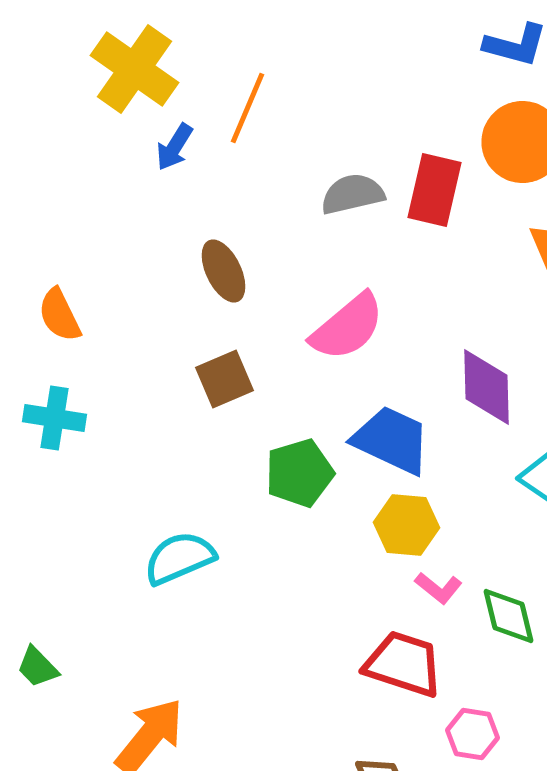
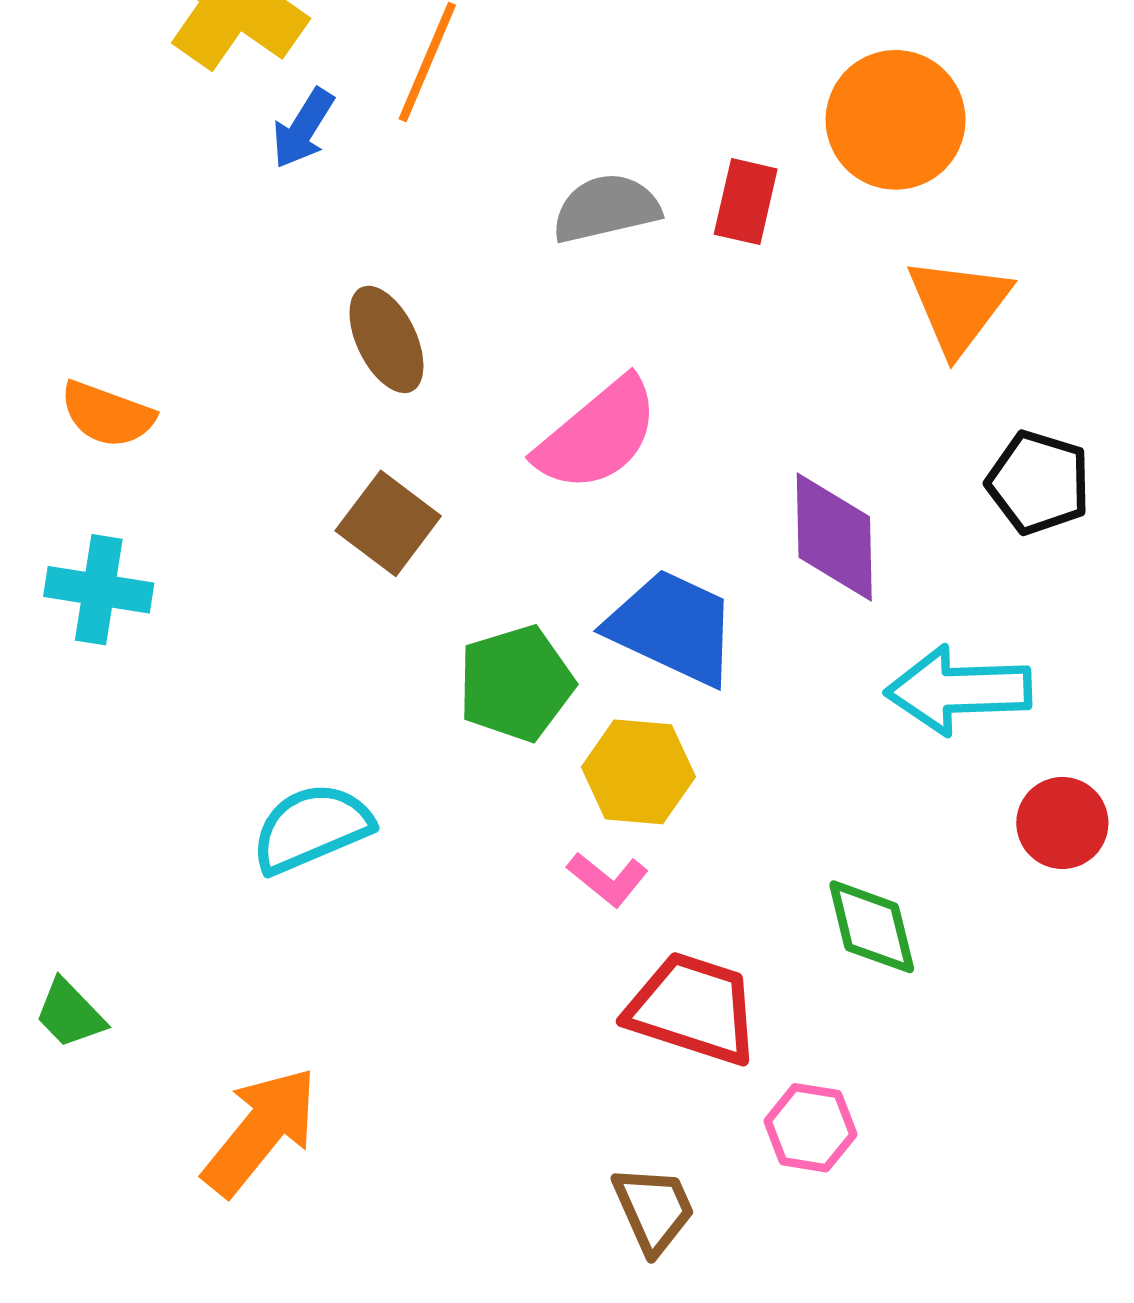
red rectangle: (434, 190) -> (746, 202), size x0.7
orange semicircle: (60, 315) -> (107, 414), turned -44
brown square: (224, 379) -> (388, 523), turned -30
yellow hexagon: (406, 525) -> (638, 772), moved
pink L-shape: (438, 588) -> (608, 879), moved

